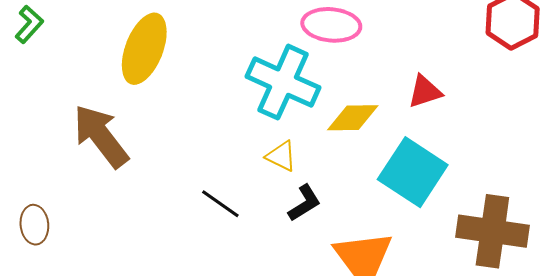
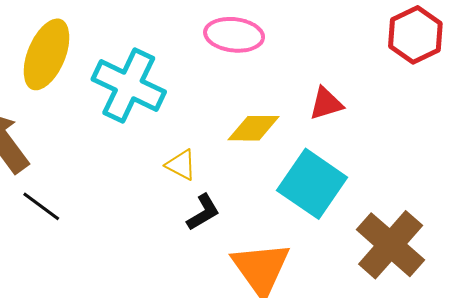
cyan cross: (283, 82) -> (129, 85), moved
black line: (220, 204) -> (41, 206), moved
brown cross: (492, 231) -> (391, 245), turned 32

